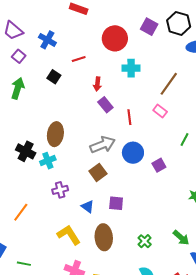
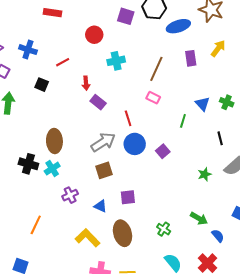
red circle: (115, 38) -> (94, 35), size x0.7
red line: (129, 117) -> (128, 118), moved
brown square: (98, 172) -> (104, 170), turned 30

